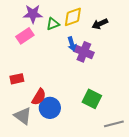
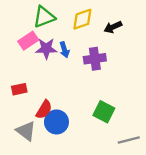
purple star: (33, 14) -> (46, 49), moved
green triangle: (53, 24) -> (44, 17), moved, size x1.5
blue arrow: (72, 44) -> (64, 50), moved
purple cross: (84, 52) -> (95, 59), turned -30

